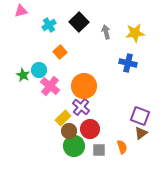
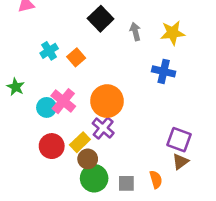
cyan cross: (49, 25) -> (49, 51), moved
cyan circle: (39, 70) -> (47, 107), moved
green star: (23, 75) -> (16, 87), moved
red circle: (90, 129) -> (52, 146), moved

